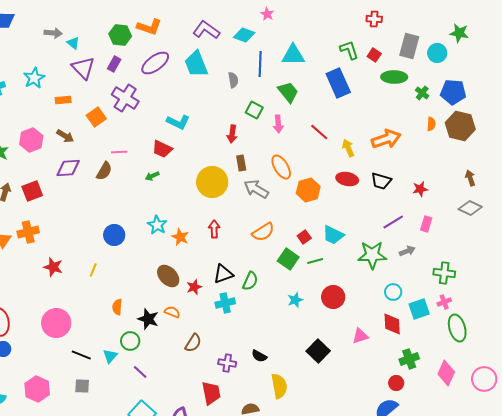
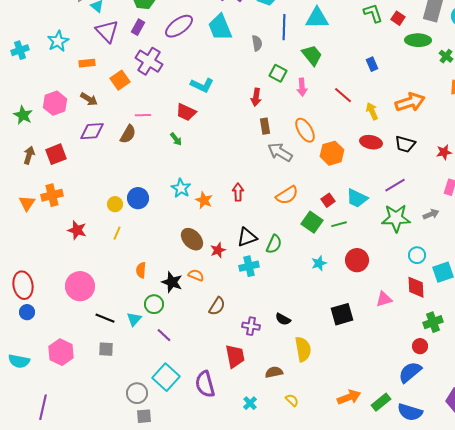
blue rectangle: (338, 83) -> (372, 64), moved, size x0.5
green arrow: (152, 176) -> (176, 139), turned -104
yellow circle: (212, 182) -> (115, 204), moved, size x0.5
purple line: (393, 222) -> (395, 185), moved
black square: (318, 351) -> (342, 314), turned 30

